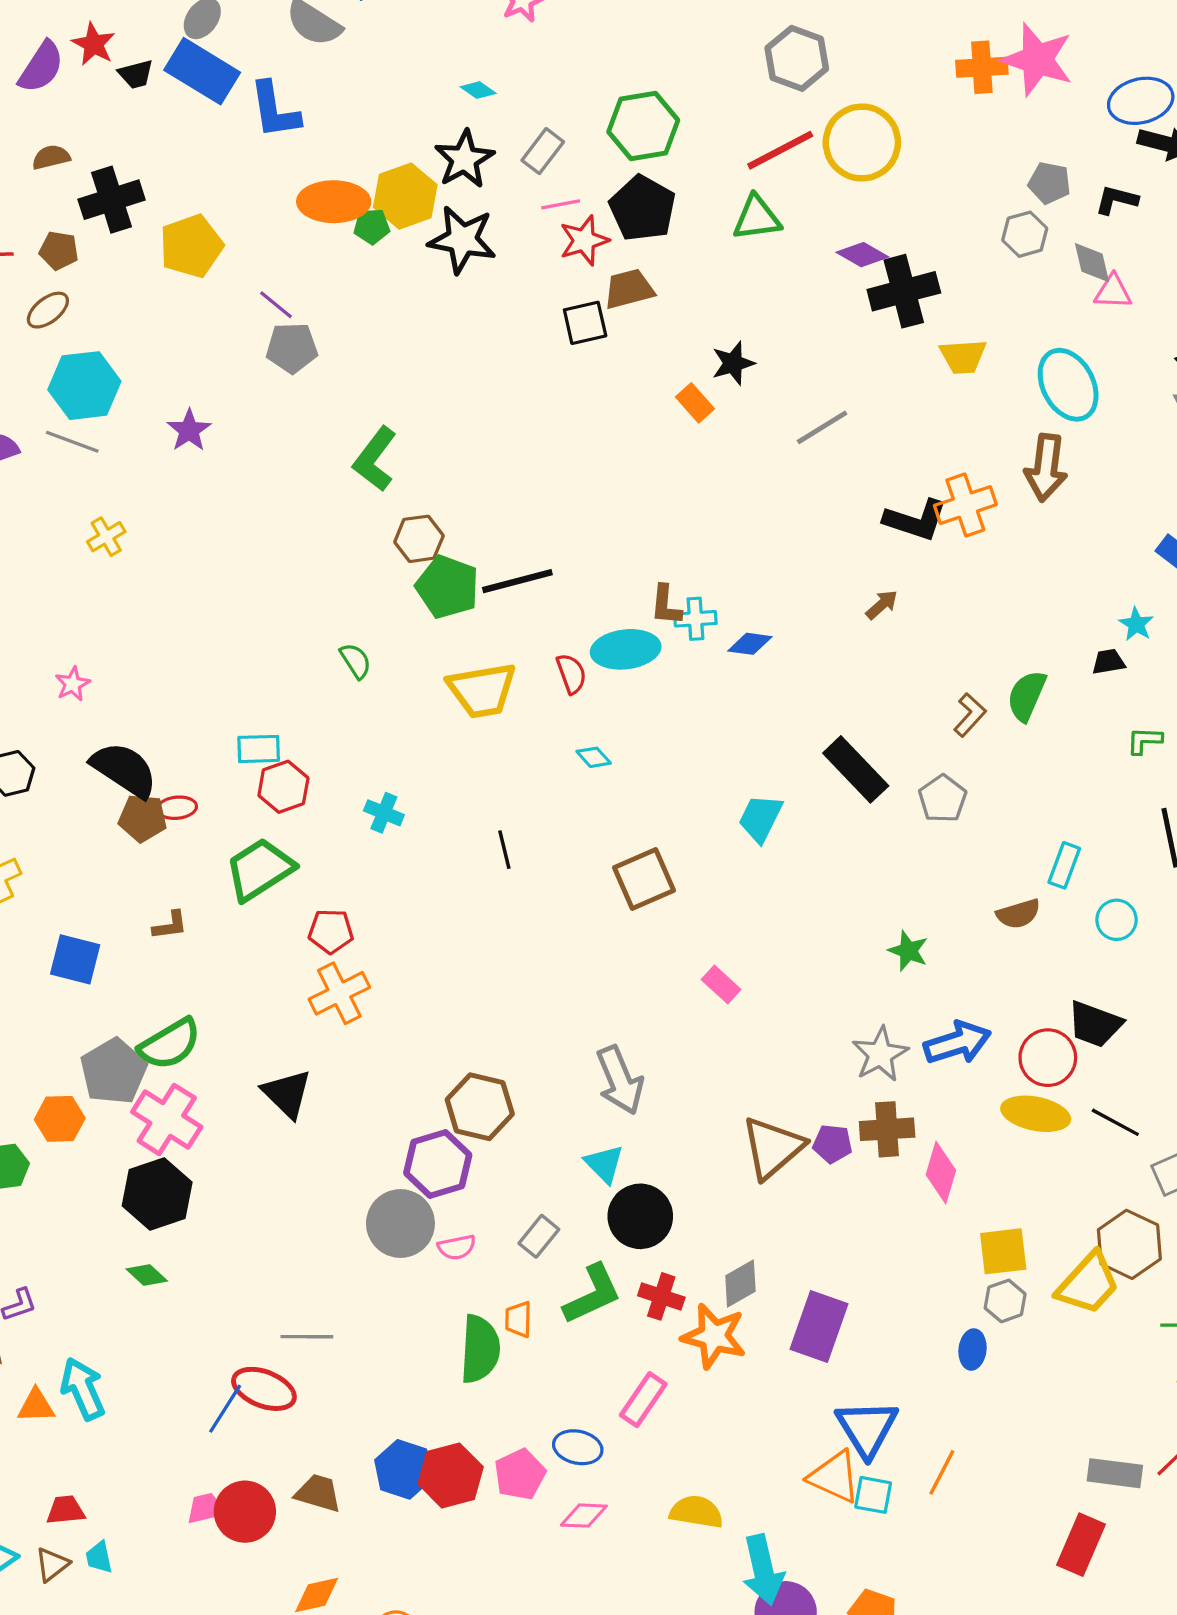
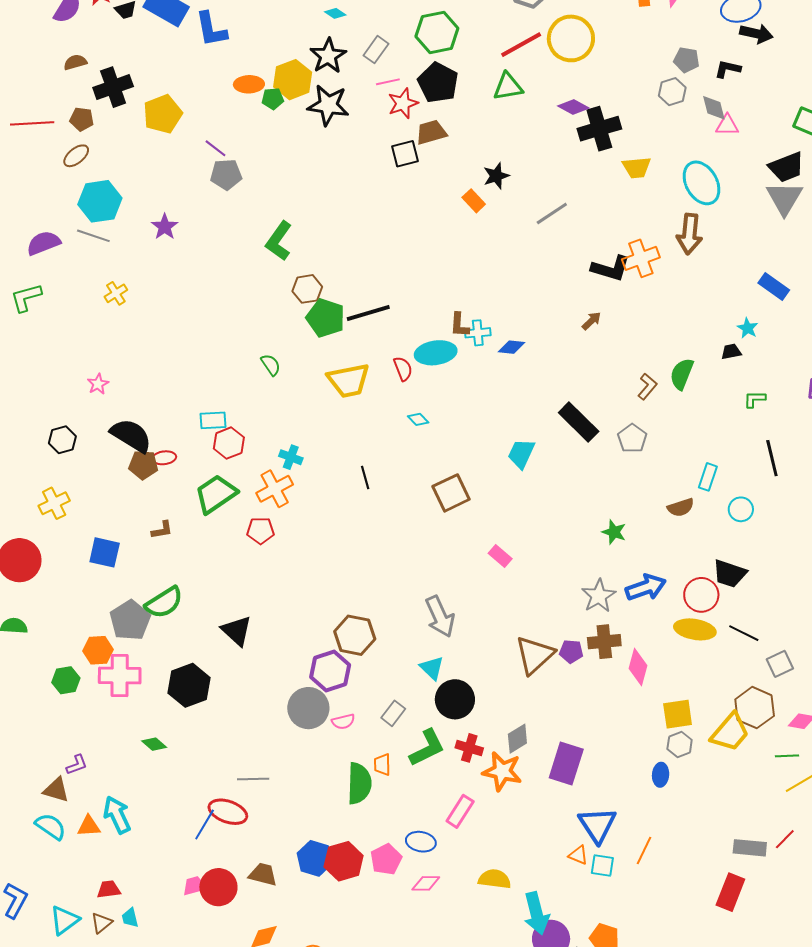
orange ellipse: (334, 202) -> (249, 84), size x0.7
orange cross: (339, 993) -> (275, 489), moved
pink cross: (167, 1119) -> (120, 675), moved, turned -30
black hexagon: (157, 1194) -> (189, 685), moved
orange triangle: (834, 1477) -> (578, 855), size x0.6

